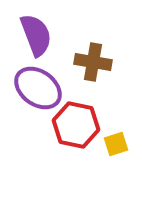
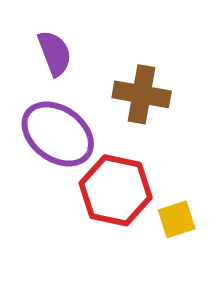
purple semicircle: (36, 35) -> (55, 53), size x0.7

